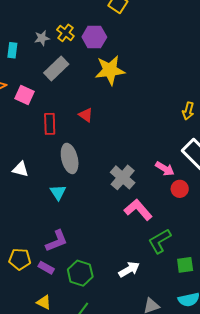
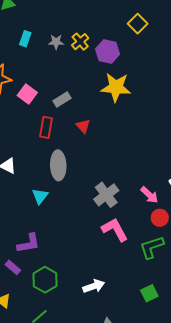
cyan rectangle: (12, 50) -> (25, 39), moved
gray rectangle: (56, 68) -> (62, 99), moved, size x0.7
green L-shape: (160, 241) -> (152, 247), moved
green square: (185, 265) -> (149, 293), turned -30

